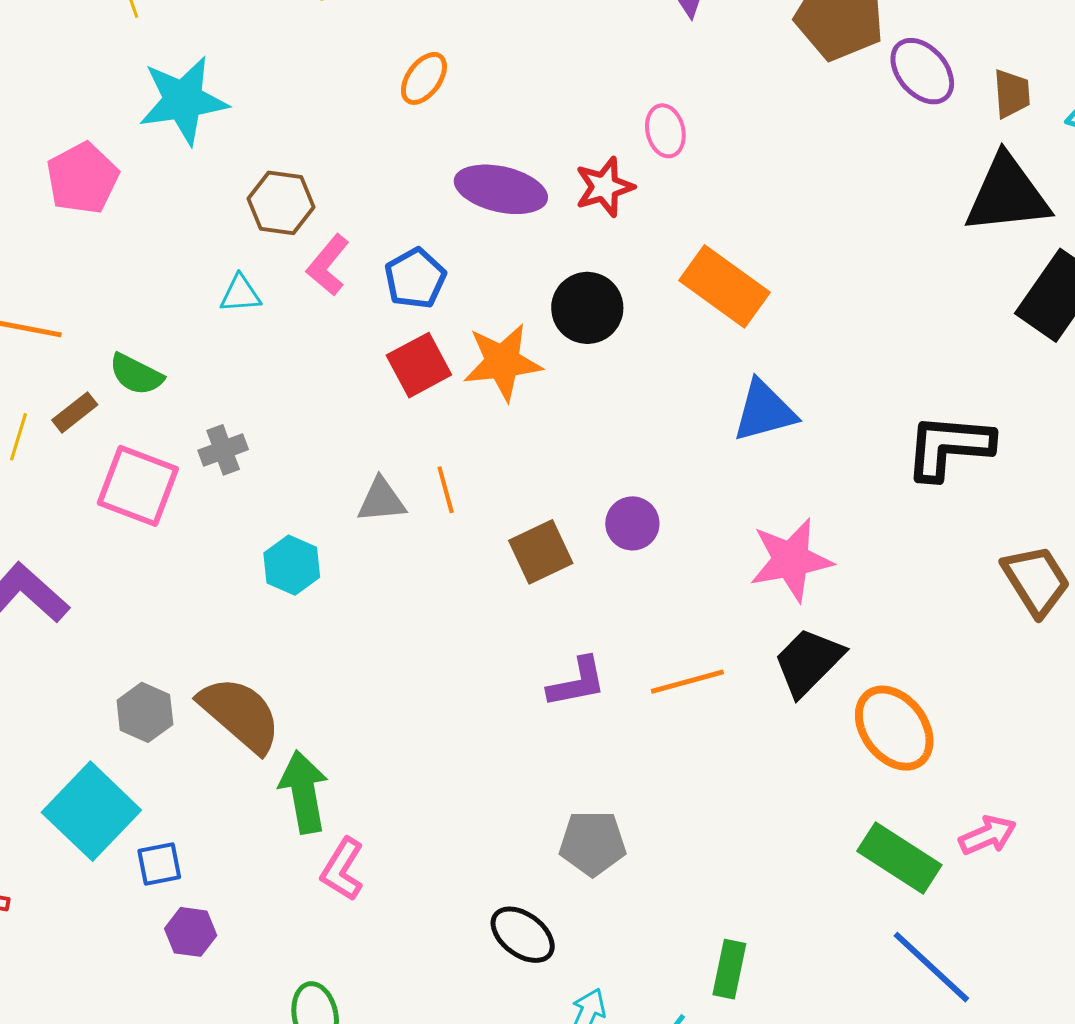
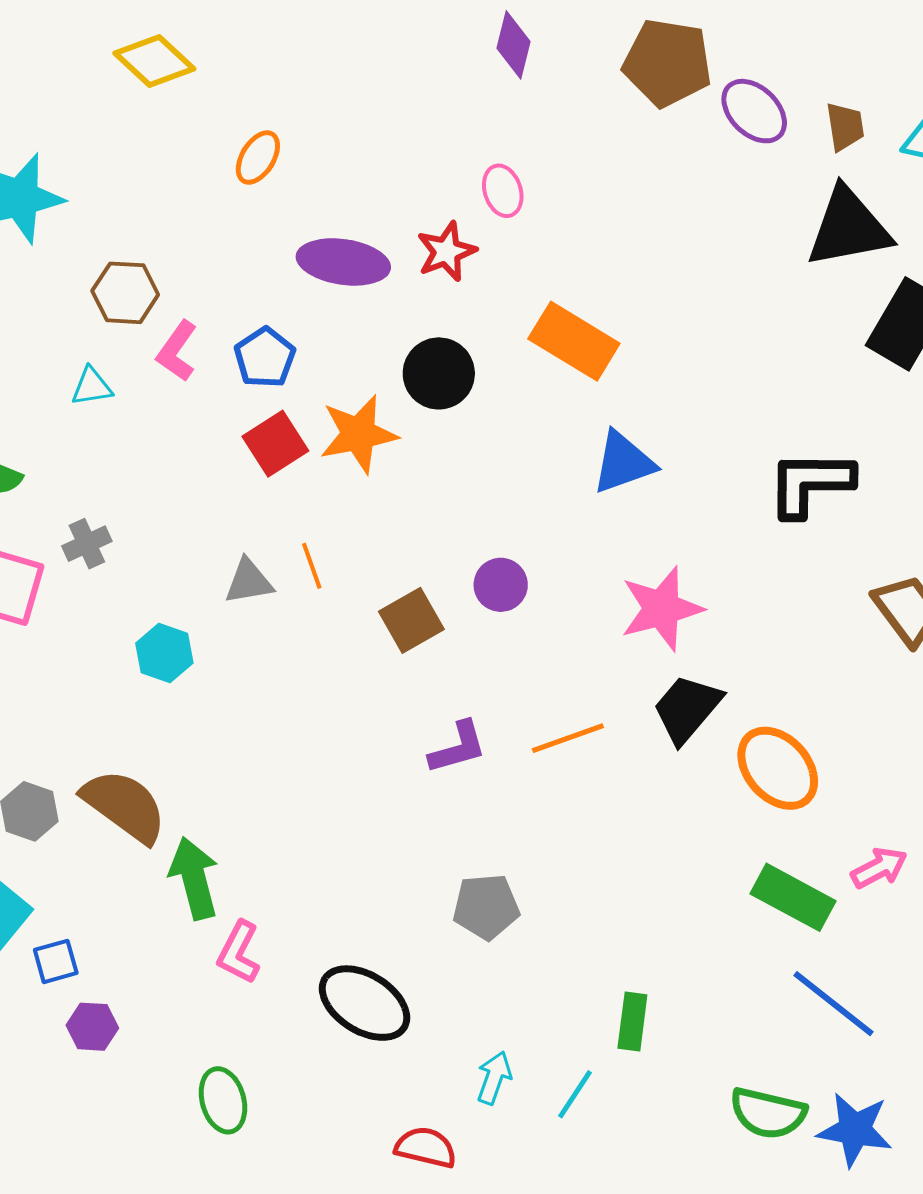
black ellipse: (523, 935) -> (364, 1003), moved, size x1.4

